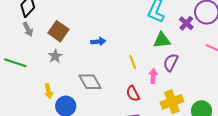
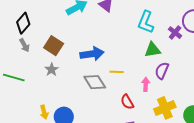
blue arrow: (98, 42) -> (92, 54), size x1.6
yellow line: (133, 62) -> (117, 72), moved, turned -64
gray diamond: (90, 82) -> (95, 82), moved
yellow arrow: (49, 91) -> (44, 112), moved

